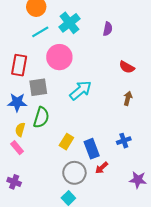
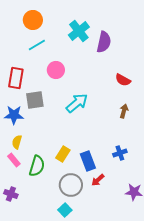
cyan cross: (69, 23) -> (79, 31), moved
purple semicircle: (108, 29) -> (104, 42), size x1.5
pink circle: (59, 57) -> (56, 70), size x0.7
green semicircle: (41, 117) -> (37, 166), moved

